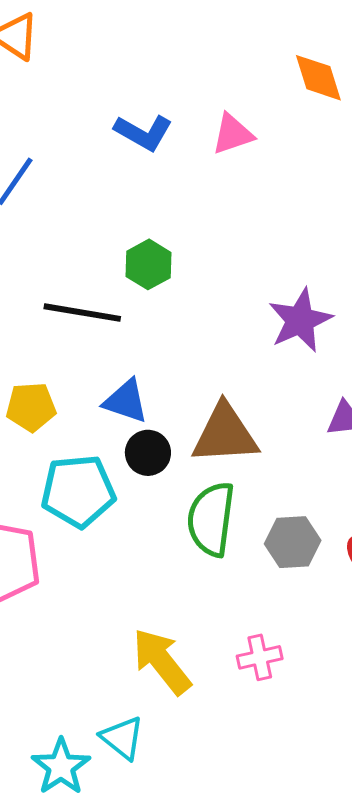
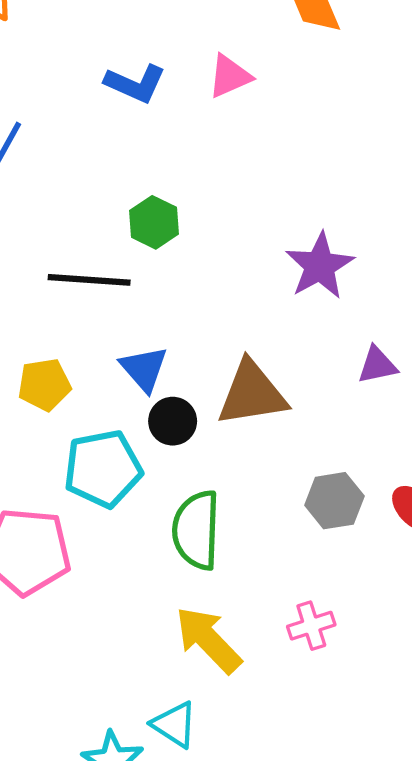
blue triangle: (126, 401) -> (144, 369), turned 36
green semicircle: (211, 519) -> (196, 530), moved

